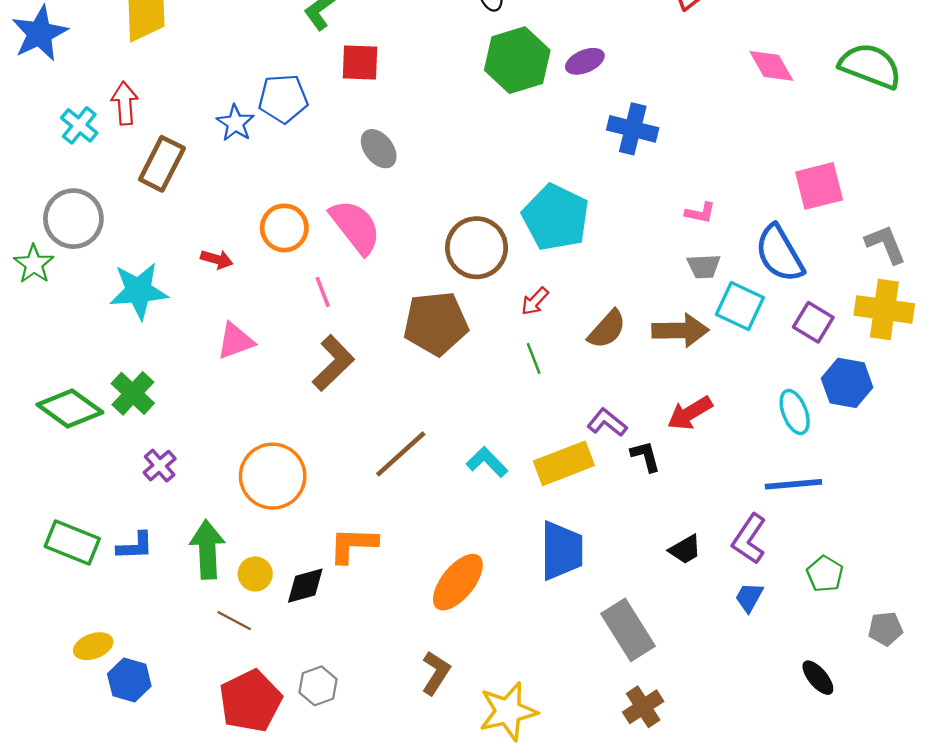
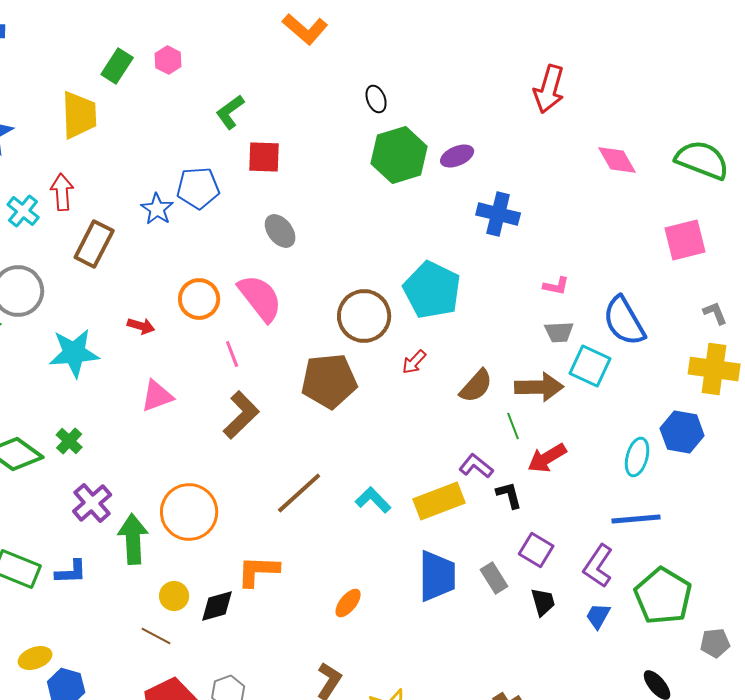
pink square: (819, 186) -> (685, 240), moved
gray L-shape: (885, 244) -> (715, 313), size x0.7
purple square: (813, 322) -> (536, 550), moved
green line: (534, 358) -> (513, 426), moved
green cross: (133, 393) -> (69, 441), size x0.7
cyan ellipse: (795, 412) -> (637, 457), turned 36
purple cross: (160, 466) -> (92, 503), size x1.4
green arrow: (207, 549) -> (133, 539), moved
black trapezoid: (685, 549) -> (543, 602), moved, turned -76
green pentagon: (825, 574) -> (663, 596), size x1.8
orange ellipse: (458, 582) -> (348, 603), size x0.6
gray rectangle: (628, 630) -> (494, 578), moved, size x0.6

